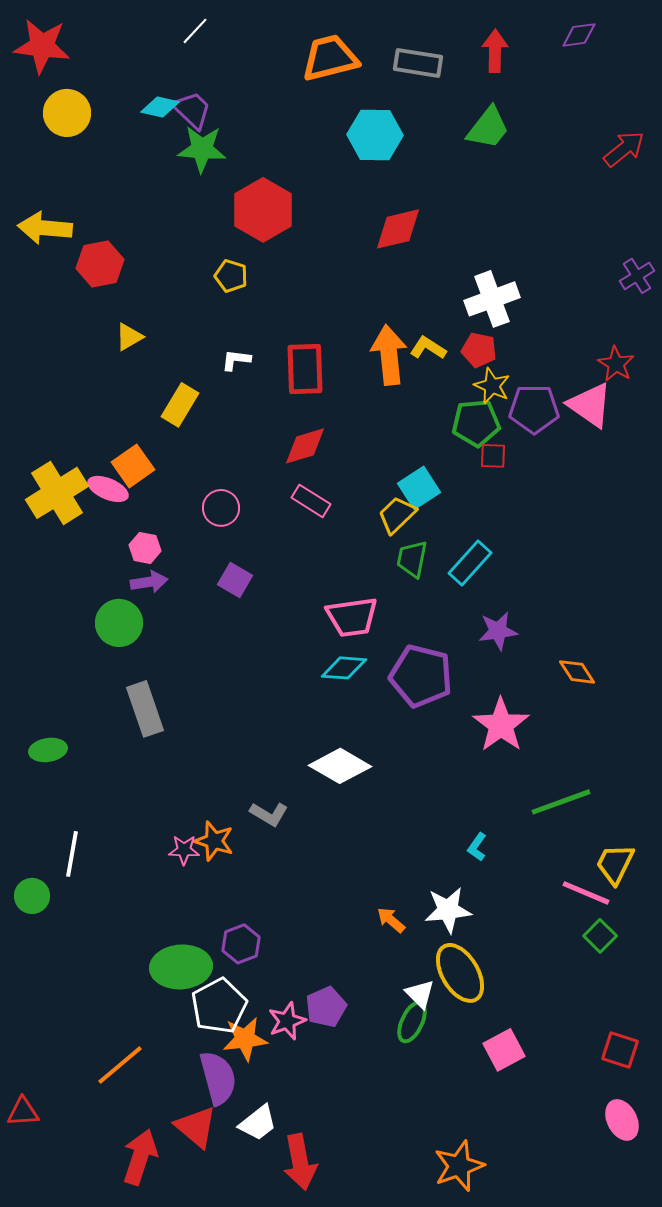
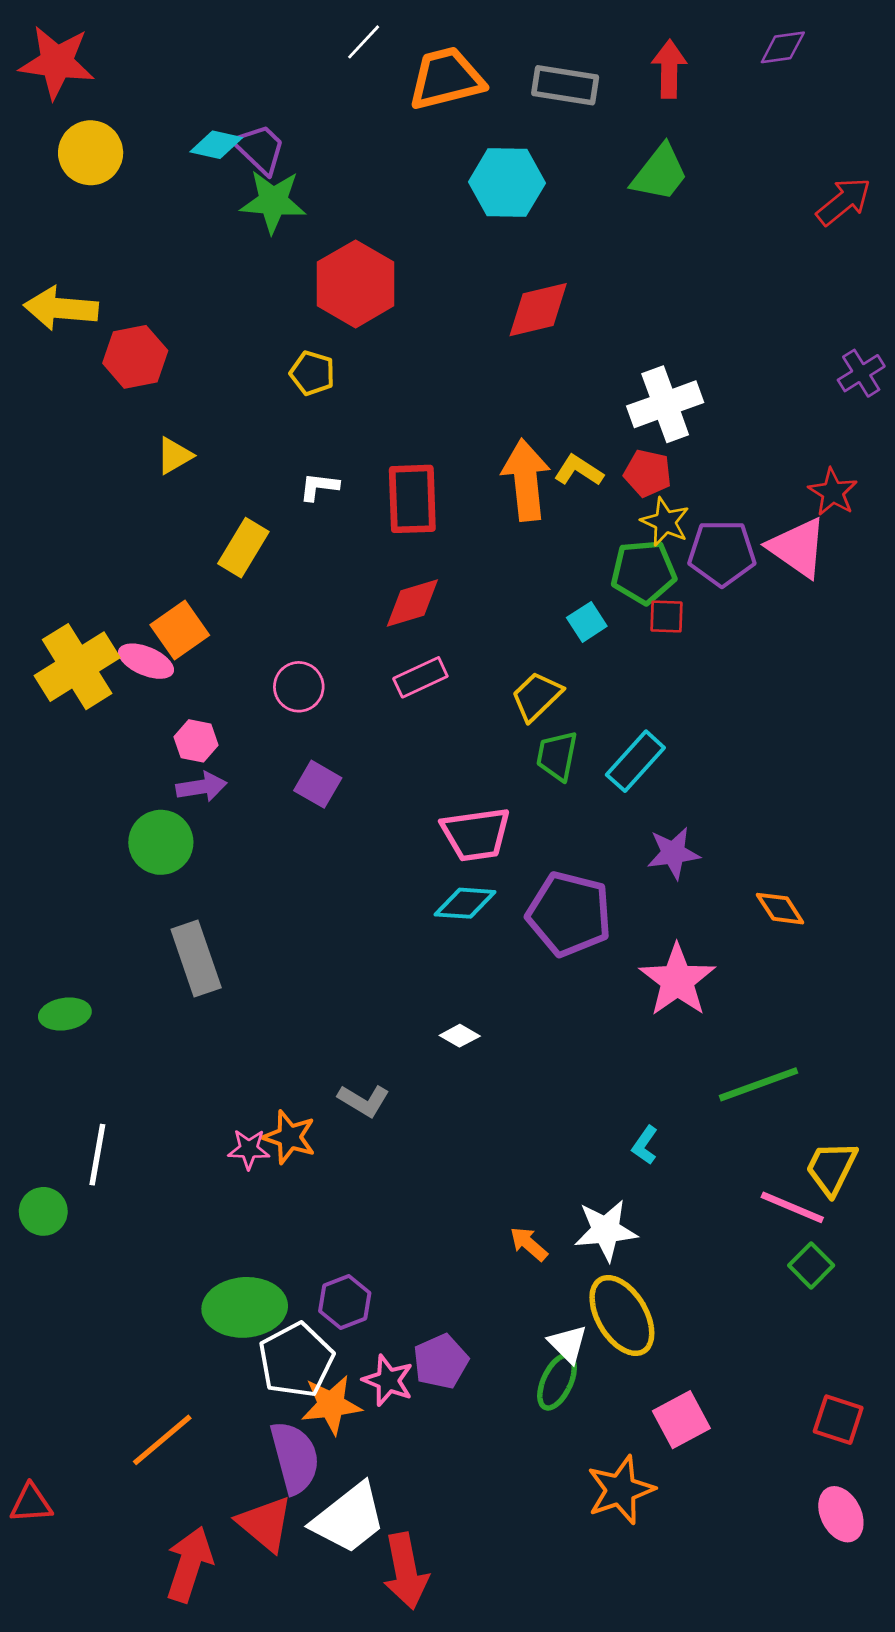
white line: (195, 31) -> (364, 42), moved
cyan square: (419, 488) -> (587, 622), moved, size x0.7
pink rectangle: (311, 501) -> (420, 677), turned -57
white diamond: (340, 766) -> (460, 1036), size x0.5
purple hexagon: (241, 944) -> (345, 1302), moved
pink star: (287, 1021) -> (388, 1380), turned -30
white trapezoid: (258, 1123) -> (349, 1518), size x1.5
orange star: (459, 1166) -> (621, 1490), moved

